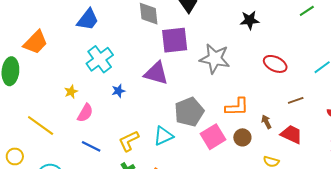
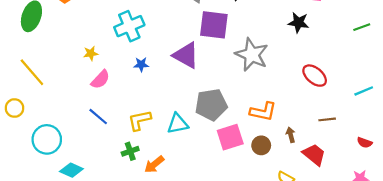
yellow line: (41, 125) -> (32, 72), moved

